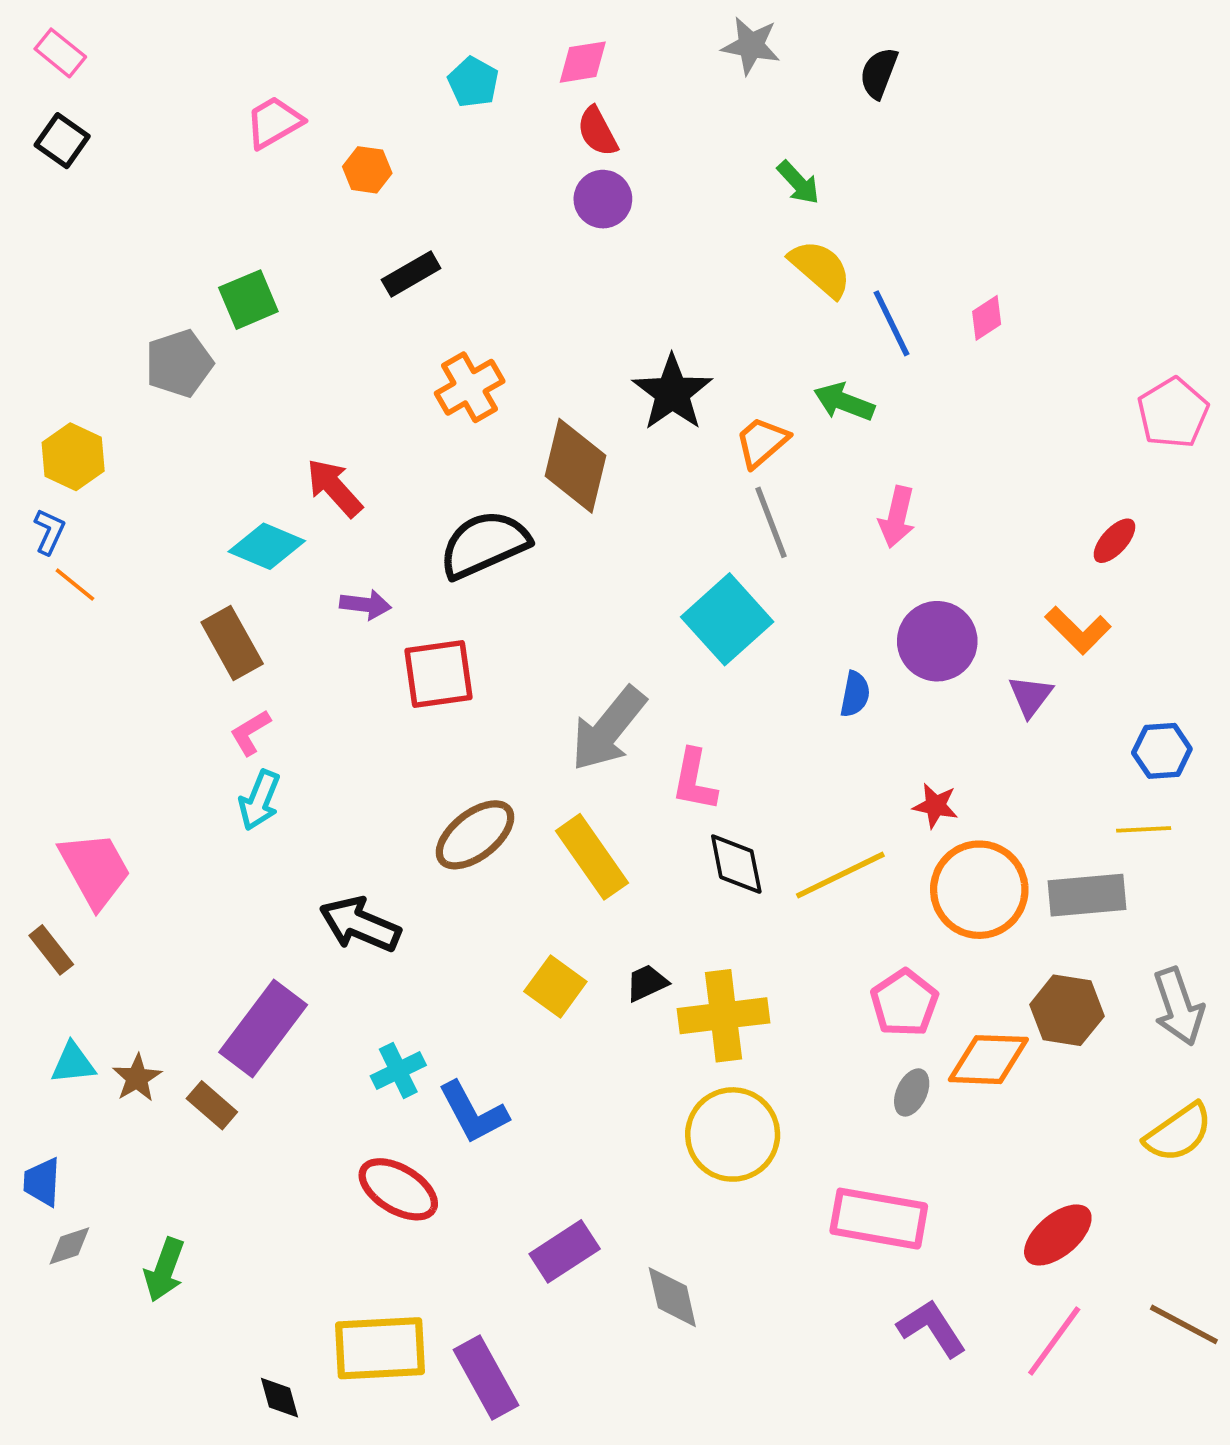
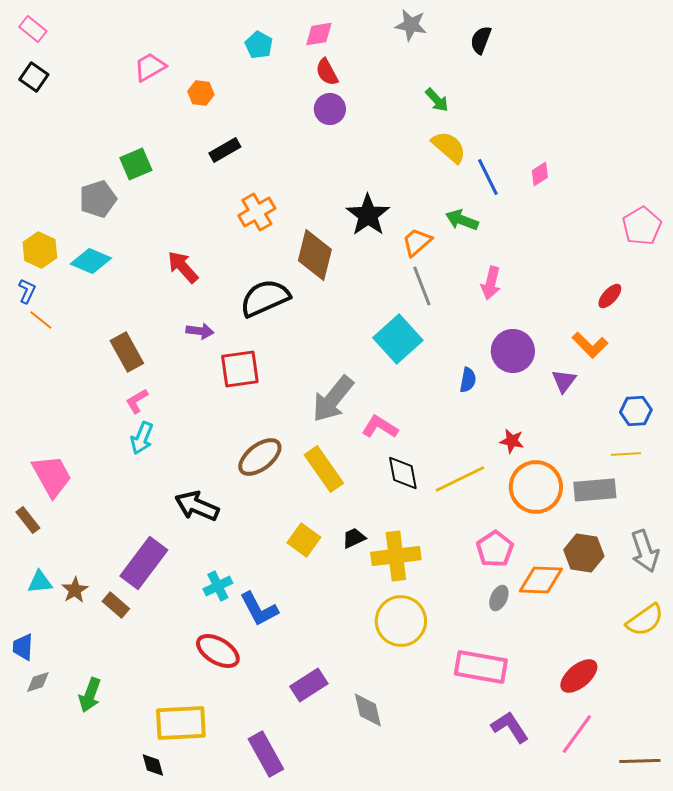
cyan diamond: (267, 546) -> (91, 261), moved
pink L-shape: (694, 780) -> (380, 427), turned 111
brown line: (1184, 1324) -> (640, 761), moved, turned -30
yellow rectangle: (380, 1348) -> (181, 723), moved

